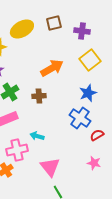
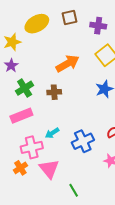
blue cross: (80, 118) -> (83, 141), moved, turned 30
cyan arrow: (37, 136) -> (52, 133), turned -48
pink triangle: (50, 167) -> (49, 169), moved

